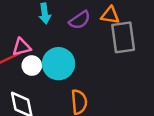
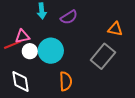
orange triangle: (110, 15) -> (115, 29), moved
gray rectangle: (123, 37) -> (103, 56), moved, turned 45

